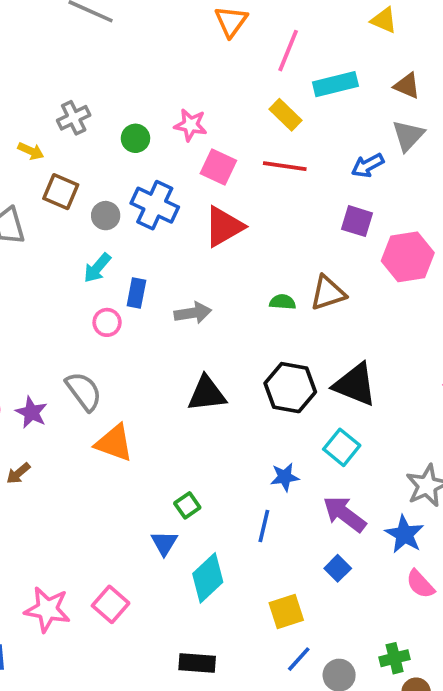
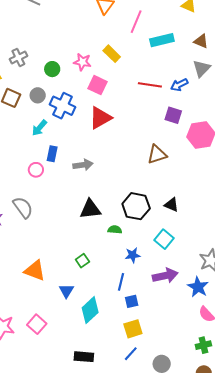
yellow rectangle: (286, 115) -> (112, 54), moved
red line: (285, 166) -> (150, 85), moved
gray circle: (106, 216) -> (38, 95), moved
cyan arrow: (97, 268) -> (39, 128), moved
green semicircle: (283, 302) -> (115, 230), moved
black triangle: (355, 385) -> (172, 205), size x0.6
orange triangle: (114, 443) -> (35, 270), moved
green square: (187, 505) -> (82, 261), moved
purple arrow: (344, 514) -> (165, 276), turned 130
blue square: (338, 568) -> (132, 301), moved, turned 32
green cross: (395, 658) -> (203, 345), moved
blue line: (299, 659) -> (131, 354), moved

